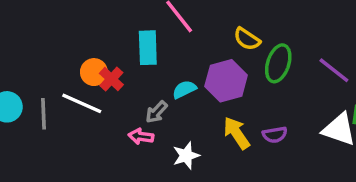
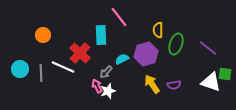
yellow semicircle: (247, 39) -> (158, 30), turned 56
orange circle: (94, 72) -> (43, 35), moved
red cross: (111, 79) -> (80, 53), size x1.5
pink arrow: (141, 136) -> (97, 86), turned 56
white star: (186, 156) -> (108, 91), moved

